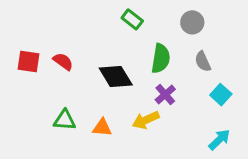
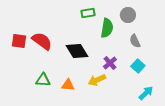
green rectangle: (132, 19) -> (88, 13), turned -48
green semicircle: (161, 58) -> (107, 28), moved
red semicircle: (63, 61) -> (42, 41), size x1.5
cyan square: (221, 95) -> (138, 66), moved

